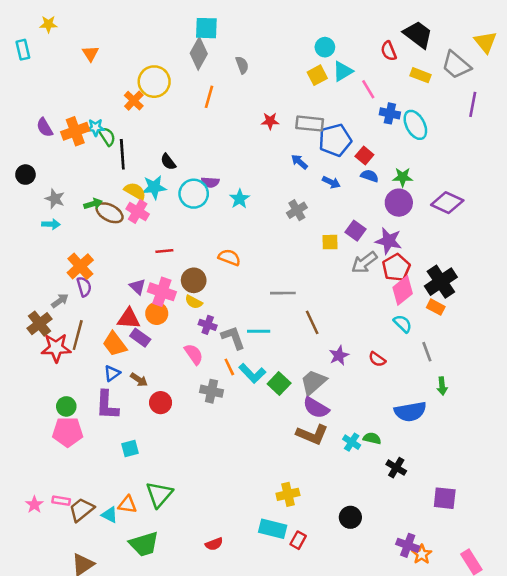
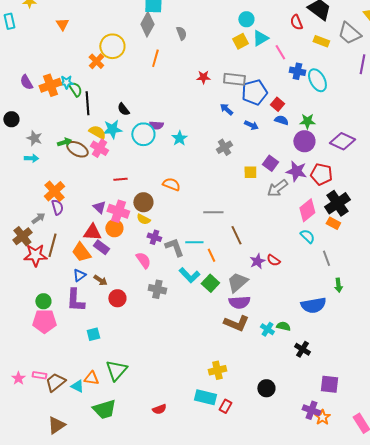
red pentagon: (396, 268) -> (321, 174), moved, turned -30
red semicircle: (377, 359) -> (273, 260), moved
orange line: (229, 367) -> (211, 255), moved
purple semicircle: (316, 408) -> (239, 302), turned -35
purple square: (445, 498) -> (329, 384), moved

